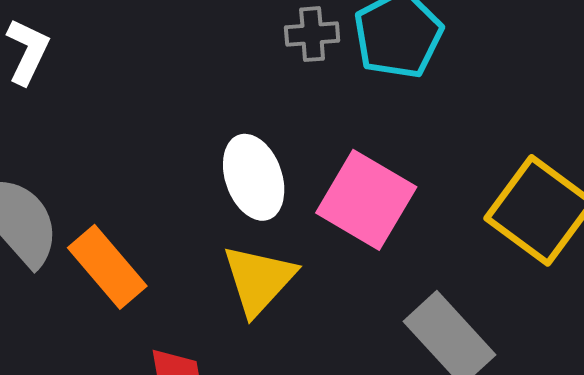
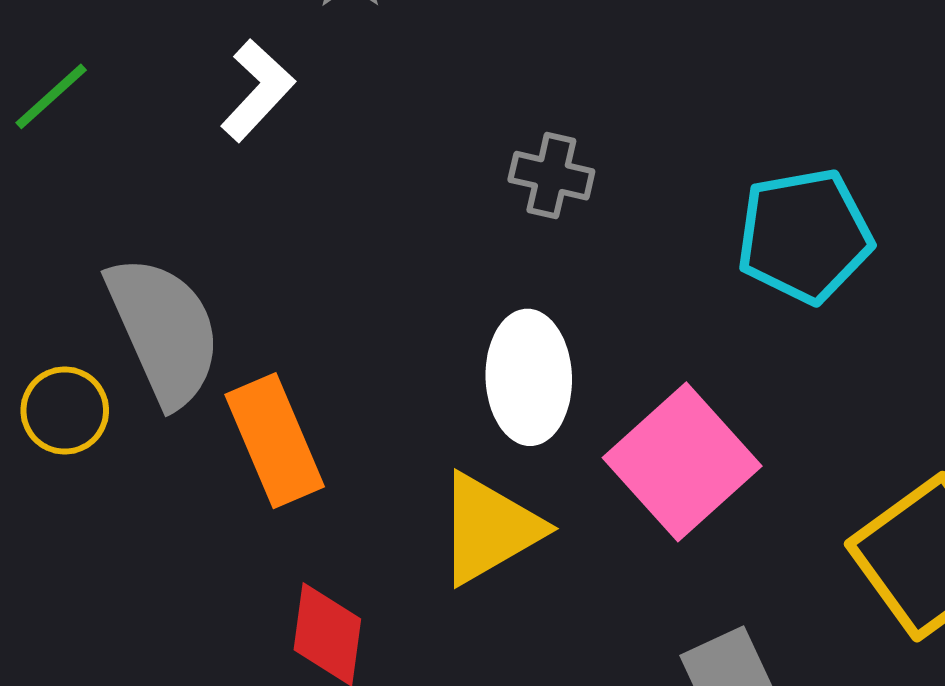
gray cross: (312, 34) -> (551, 176), moved

